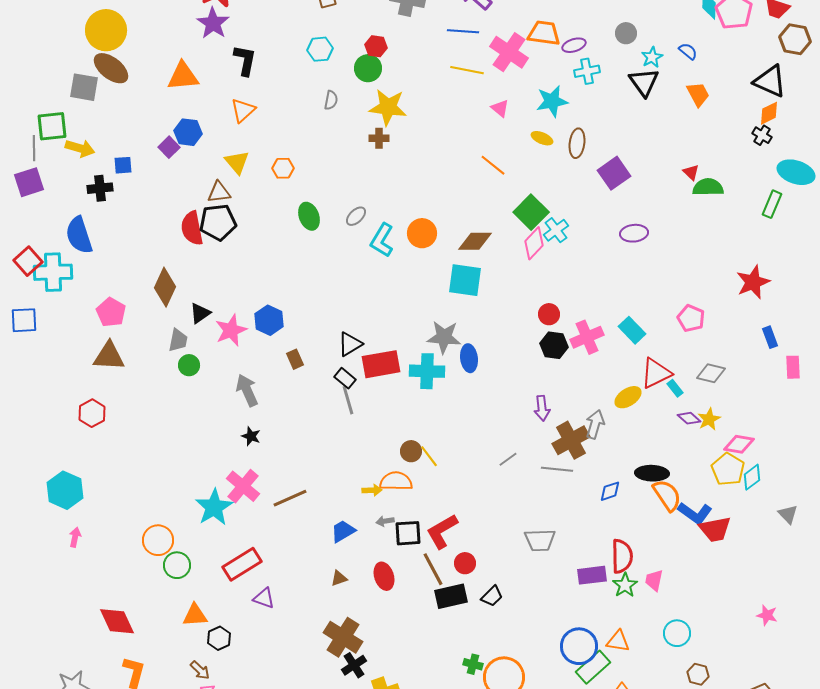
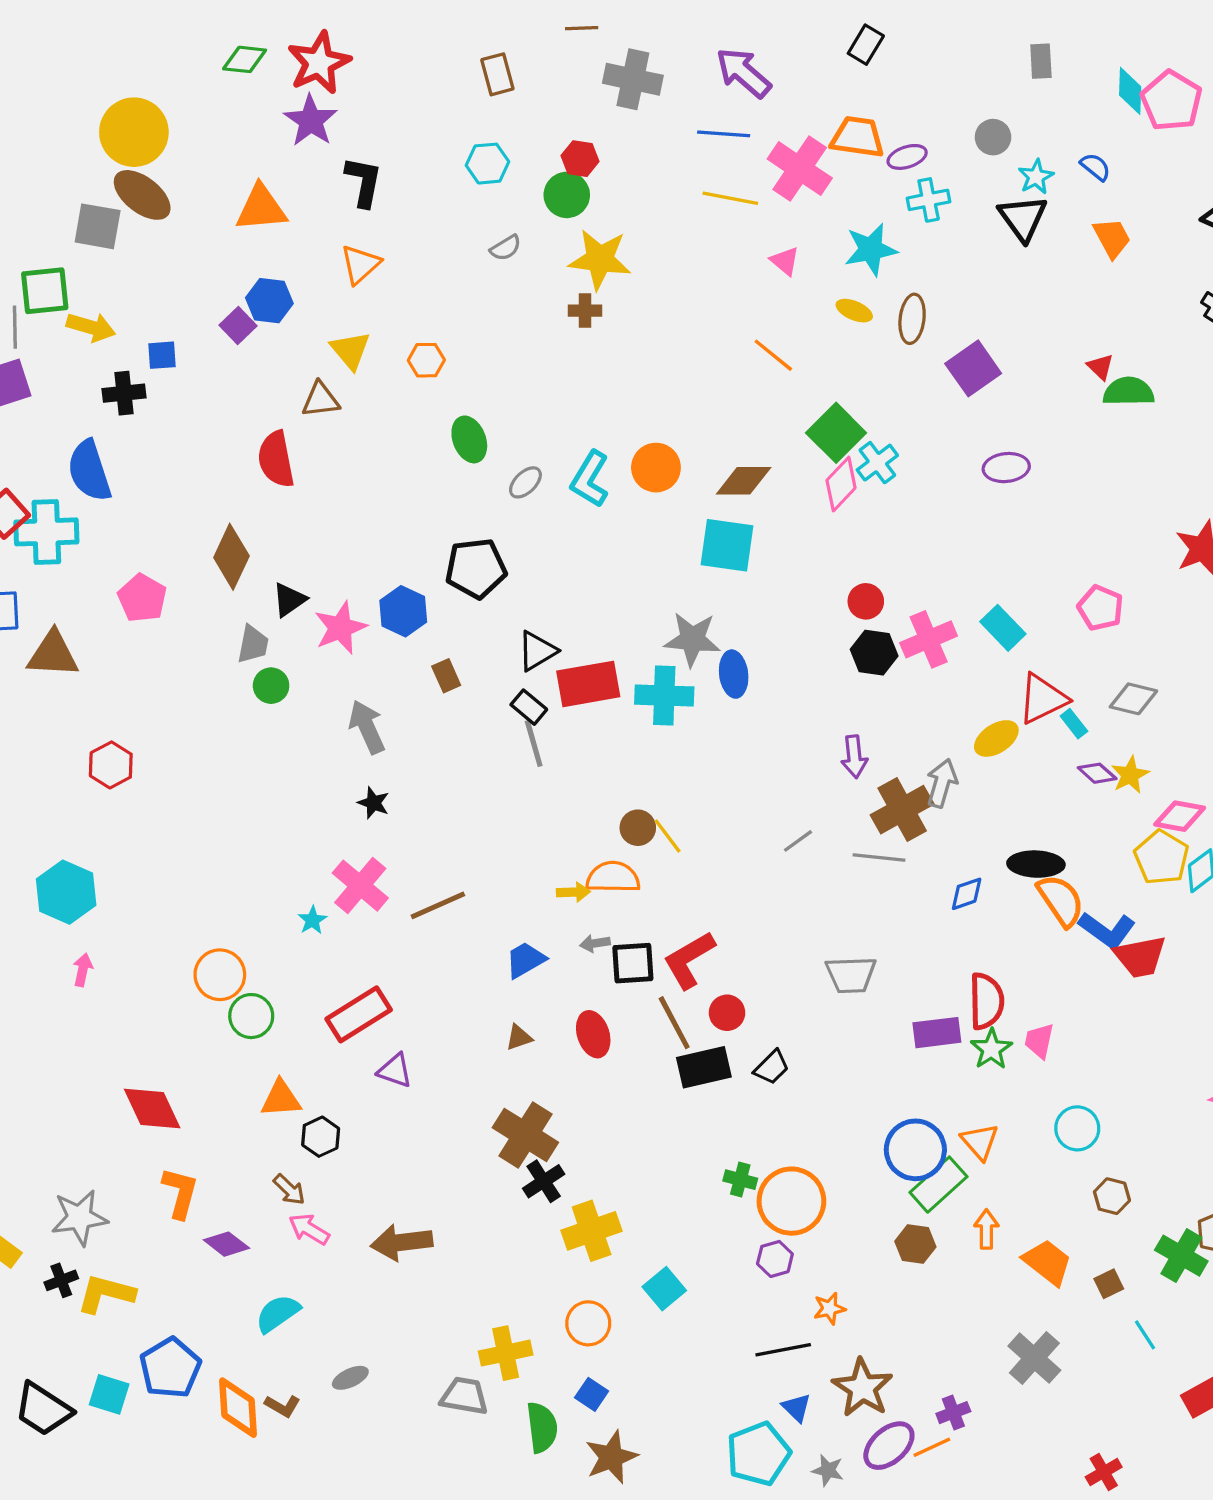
gray semicircle: (331, 100) -> (506, 248), turned 48
gray ellipse: (356, 216) -> (525, 482), moved
black pentagon: (218, 222) -> (476, 568), moved
brown triangle: (109, 356) -> (53, 654), moved
cyan star: (214, 507) -> (312, 920), size x0.5
orange triangle: (618, 641) -> (980, 1142), turned 40

